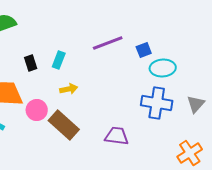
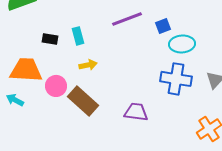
cyan rectangle: (59, 60) -> (78, 36), turned -36
black rectangle: (31, 63) -> (50, 39), turned -63

